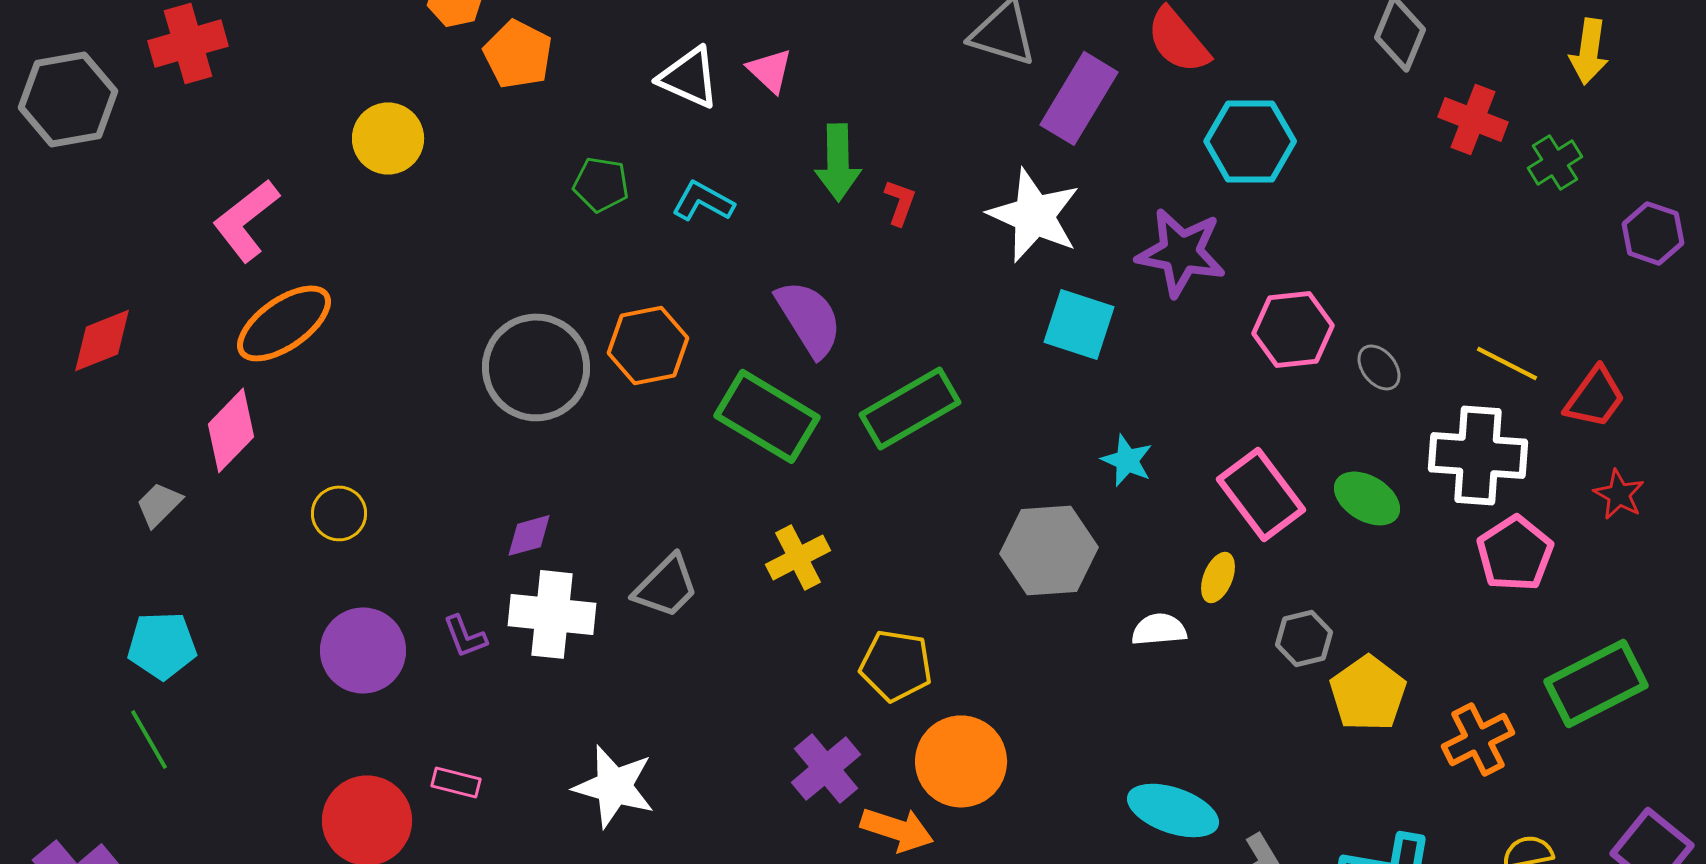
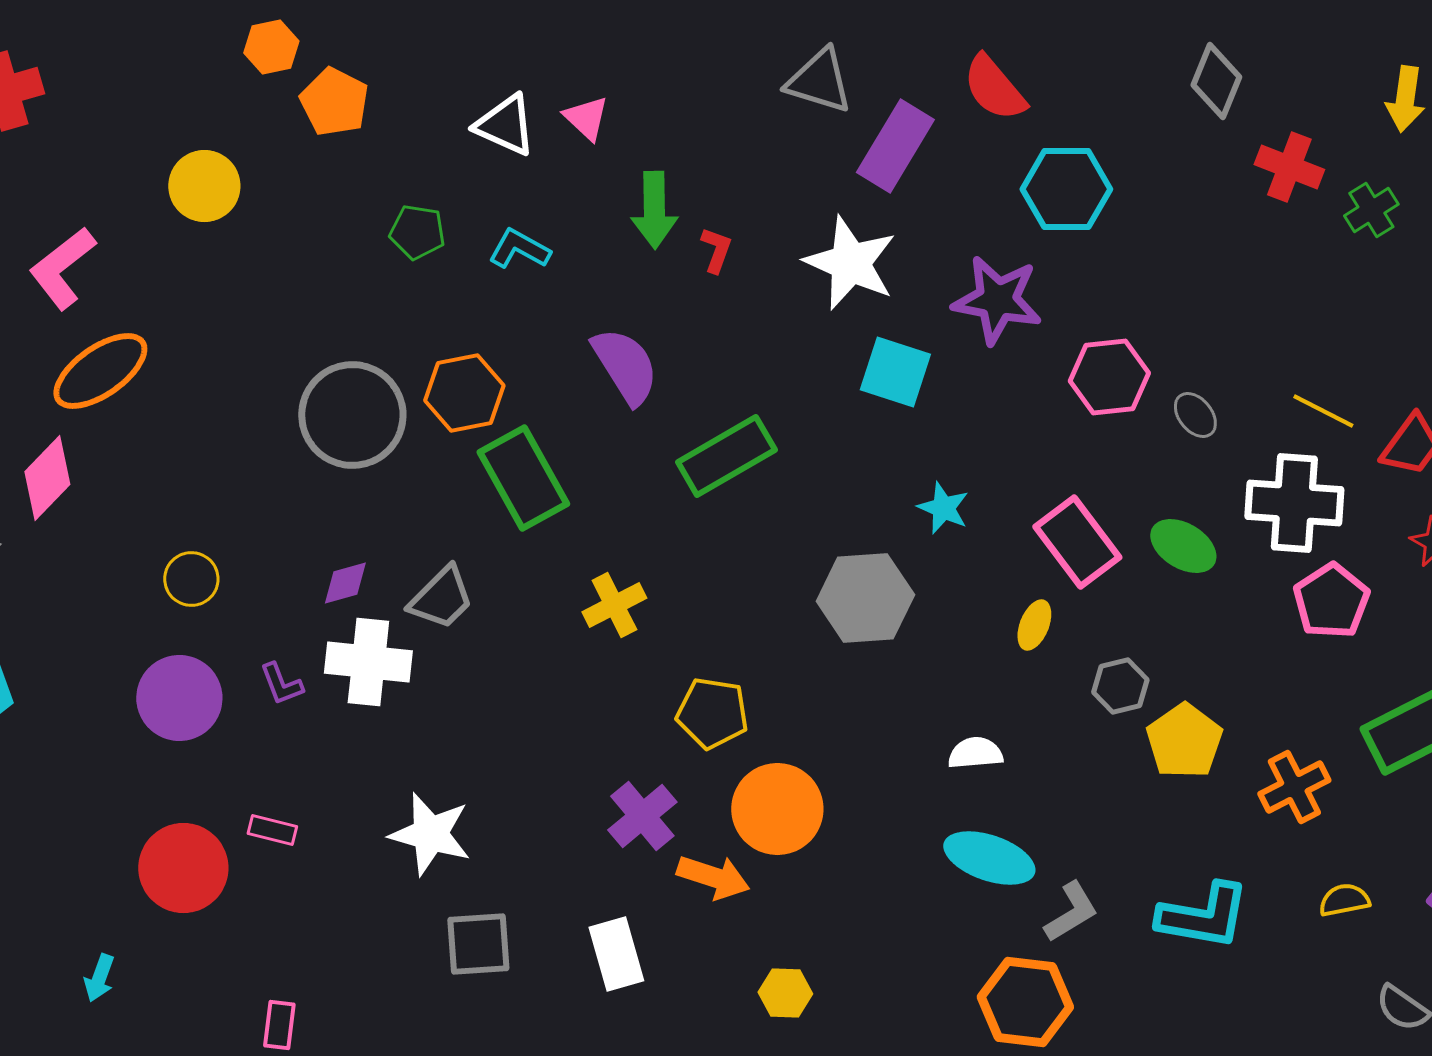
green rectangle: (767, 416) -> (523, 478), moved, turned 30
yellow circle: (339, 513) -> (191, 579), moved
gray trapezoid: (666, 586) -> (441, 598), moved
white semicircle: (1159, 629) -> (975, 753), moved

